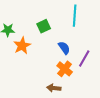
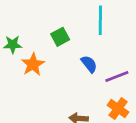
purple line: (84, 58) -> (117, 77), turned 42
orange cross: (65, 69) -> (118, 109), moved

